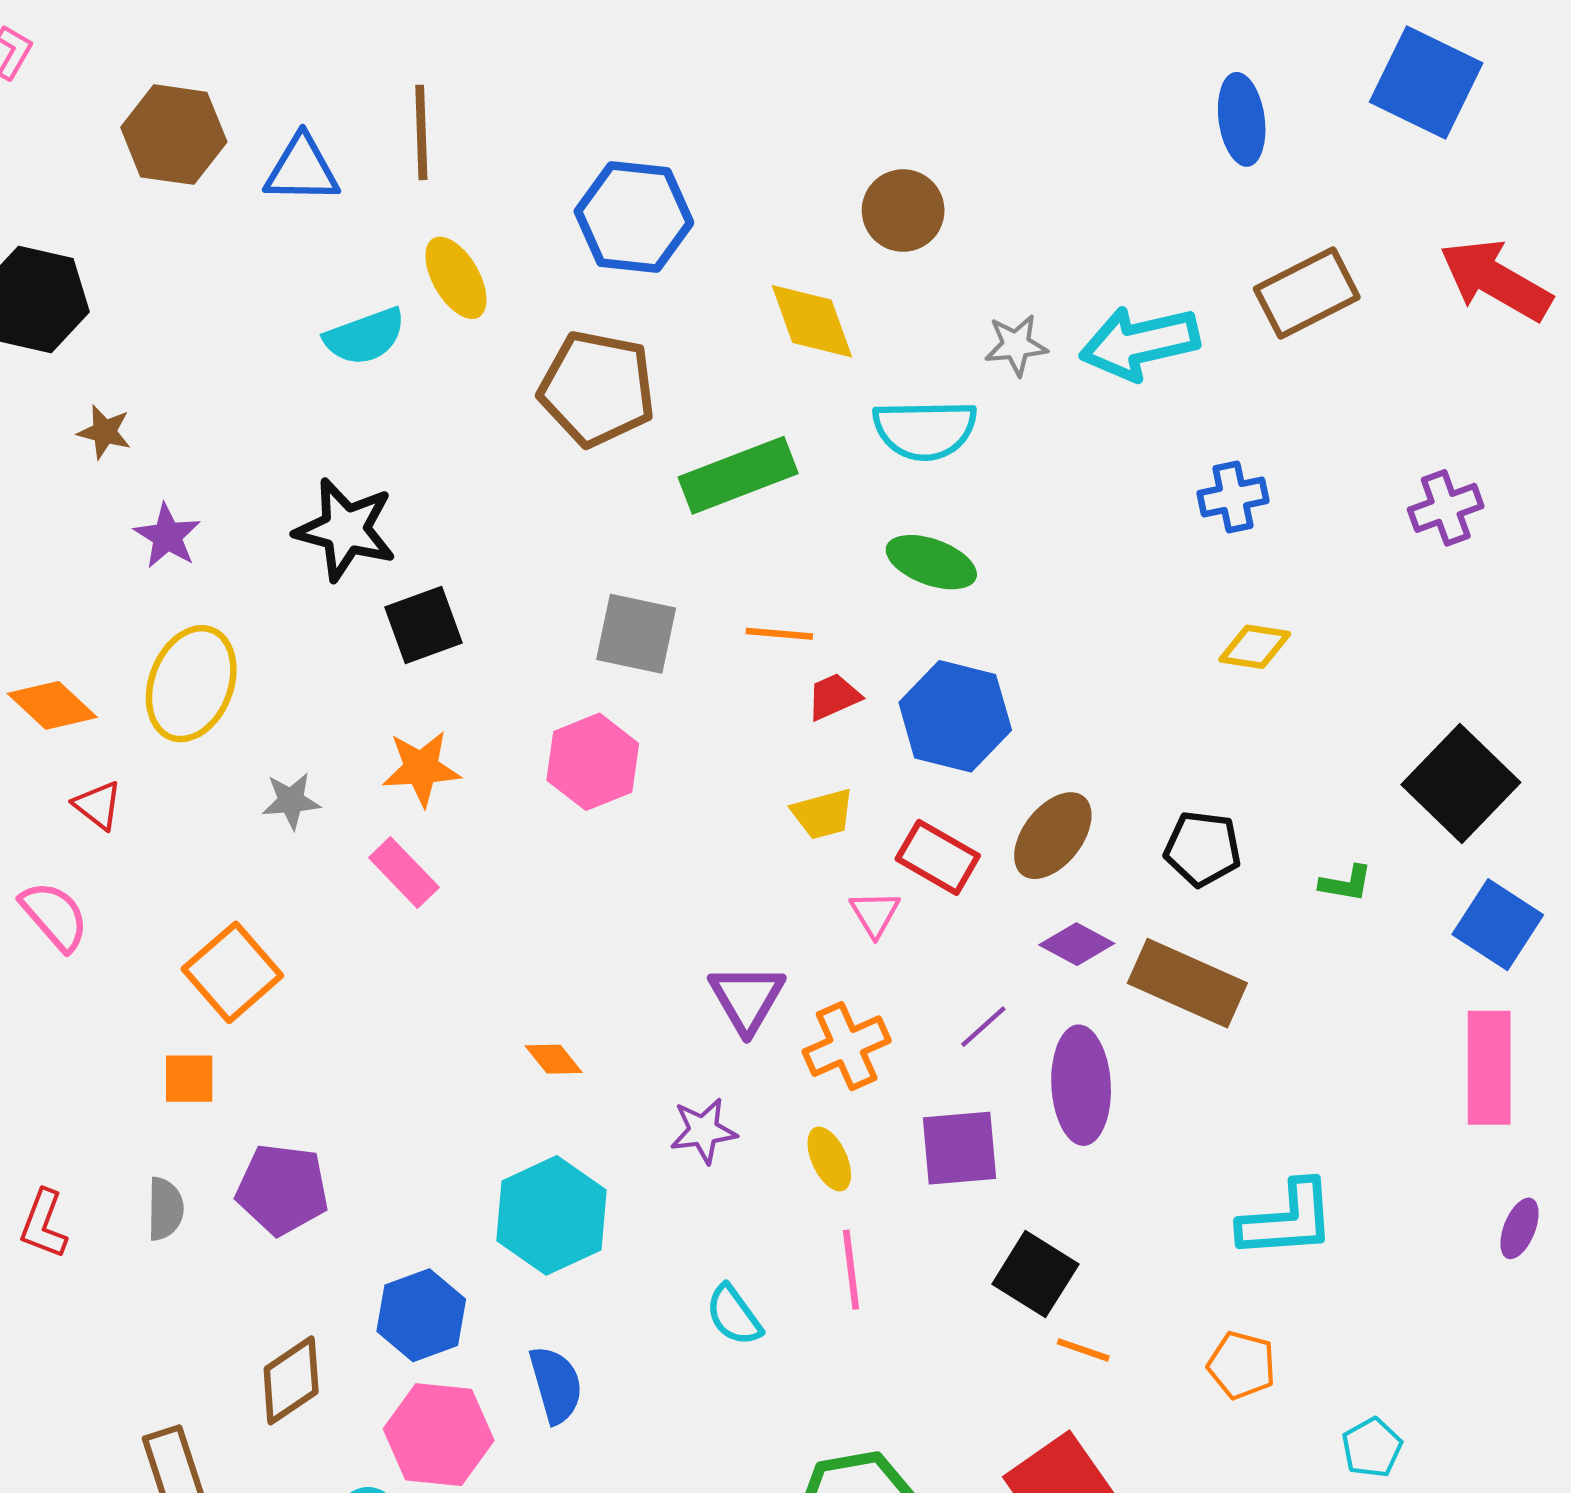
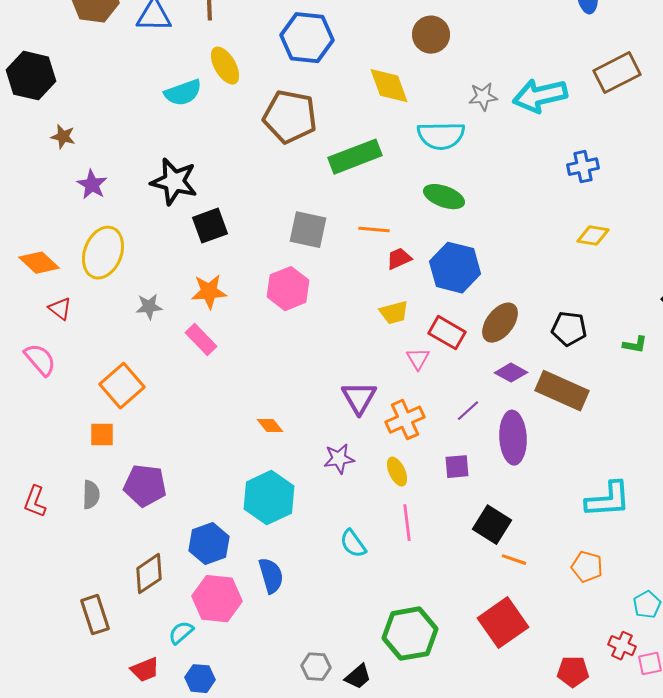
purple square: (960, 1148) -> (457, 467), size x0.7

